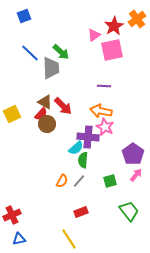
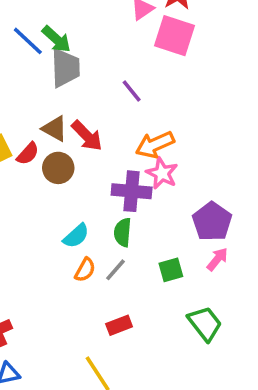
pink square: (112, 50) -> (174, 36), turned 30
green arrow: (61, 52) -> (56, 39), moved
purple line: (104, 86) -> (132, 91), moved, turned 48
orange arrow: (101, 111) -> (155, 145), turned -35
red semicircle: (41, 114) -> (28, 154), moved
cyan semicircle: (76, 148) -> (76, 236), moved

